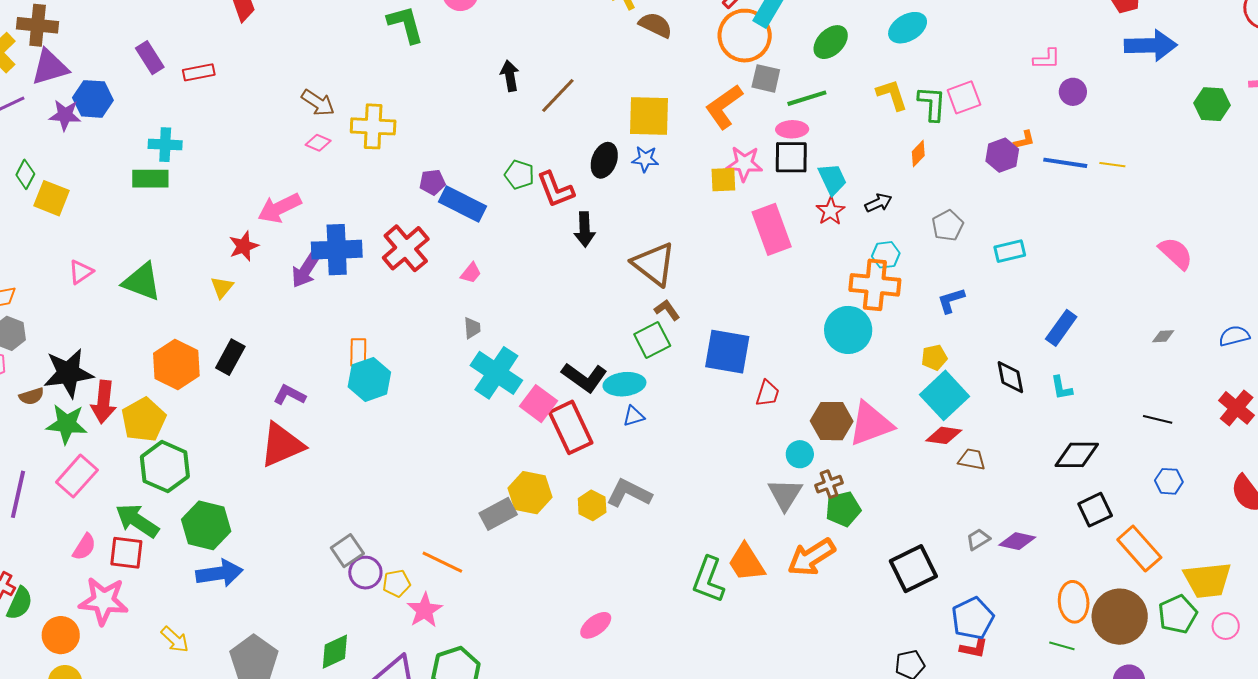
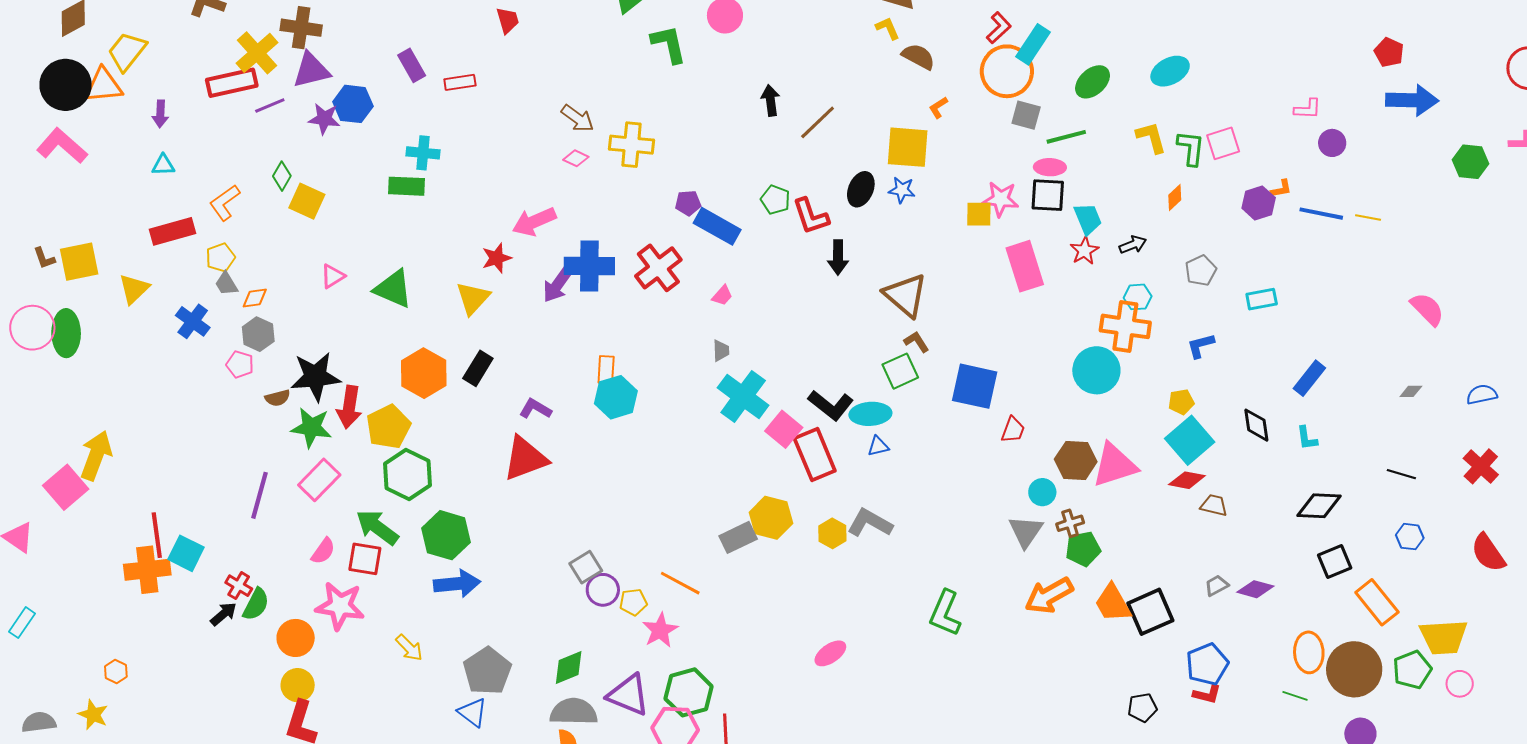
orange L-shape: (724, 107) -> (938, 107), moved, size x0.5
yellow triangle: (222, 287) -> (473, 298), size x1.5
orange trapezoid: (746, 563) -> (1113, 603), moved

